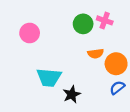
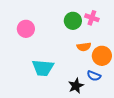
blue semicircle: (117, 88) -> (94, 76), moved, turned -120
black star: (72, 94) -> (76, 86), moved

